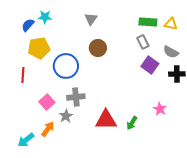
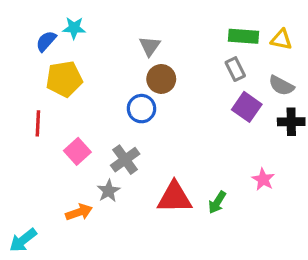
gray triangle: (91, 19) -> (150, 46), moved
blue circle: (66, 66) -> (141, 109), moved, size x0.7
gray cross: (76, 97) -> (125, 160), turned -30
pink square: (47, 102) -> (77, 151), moved
orange arrow: (48, 129) -> (79, 212), turned 35
cyan arrow: (26, 140) -> (23, 240), moved

